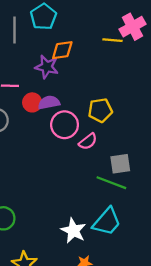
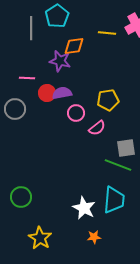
yellow line: (112, 40) -> (107, 33), moved
pink circle: (65, 125) -> (76, 113), size x0.7
cyan trapezoid: (107, 222) -> (114, 200), turned -36

